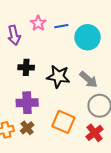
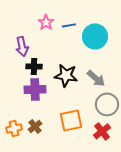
purple arrow: (14, 35) -> (22, 46), moved
purple cross: (27, 103) -> (35, 89), moved
orange square: (63, 122) -> (71, 120), turned -35

